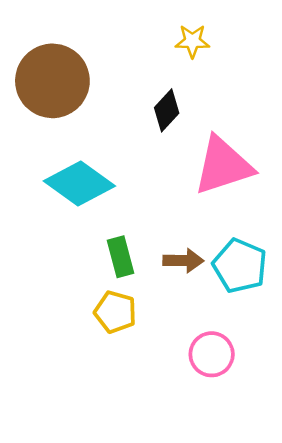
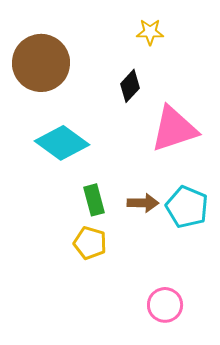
pink circle: (212, 354) -> (165, 305), moved

